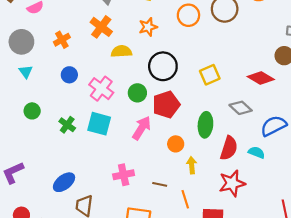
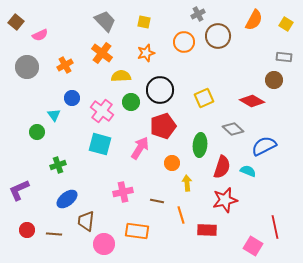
cyan triangle: (26, 72) -> (54, 115), moved
green circle: (137, 93) -> (131, 102), moved
green cross: (67, 125) -> (58, 165), moved, turned 35

